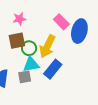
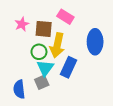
blue ellipse: (79, 31) -> (95, 42), moved
brown square: (17, 41) -> (44, 29), moved, turned 30
cyan triangle: (31, 65) -> (45, 68), turned -30

